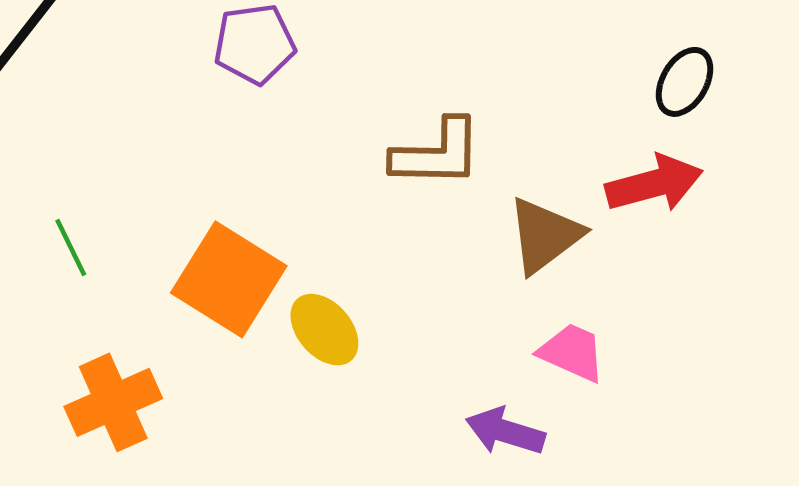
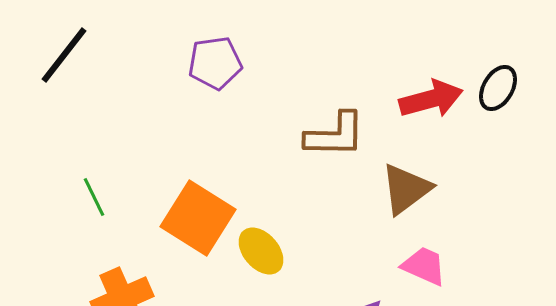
red arrow: (654, 184) -> (431, 99), moved

